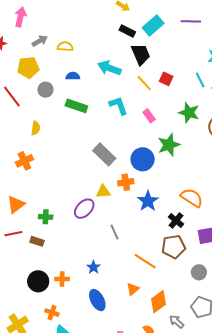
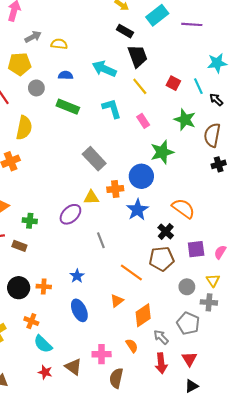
cyan rectangle: (153, 25) -> (157, 15), moved
red square: (166, 79) -> (173, 83), moved
yellow semicircle: (36, 128) -> (24, 128), size x1.6
blue circle: (143, 159) -> (141, 176), moved

